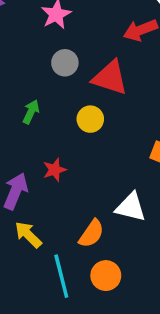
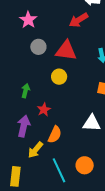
green arrow: (31, 112) -> (25, 91), moved
orange semicircle: (91, 234) -> (55, 135), moved
yellow arrow: (28, 235) -> (35, 150), turned -84

